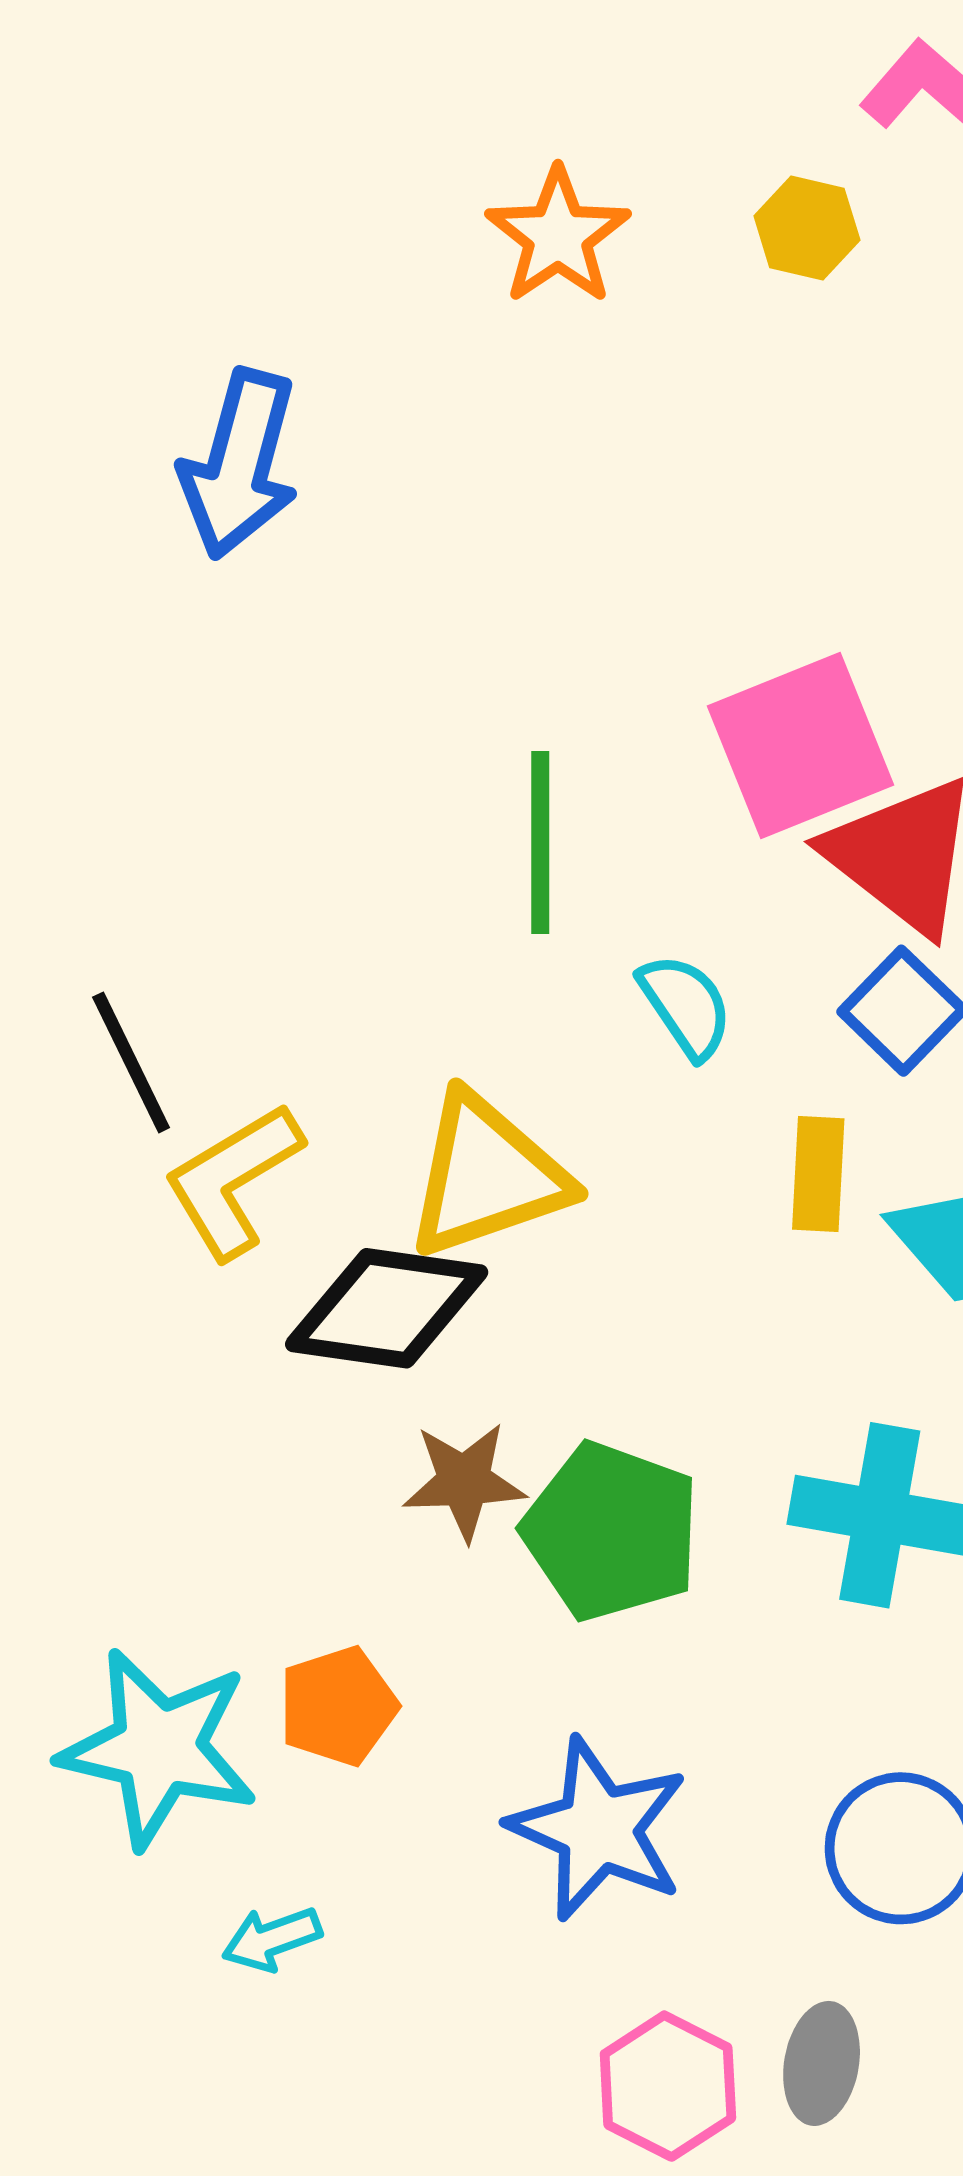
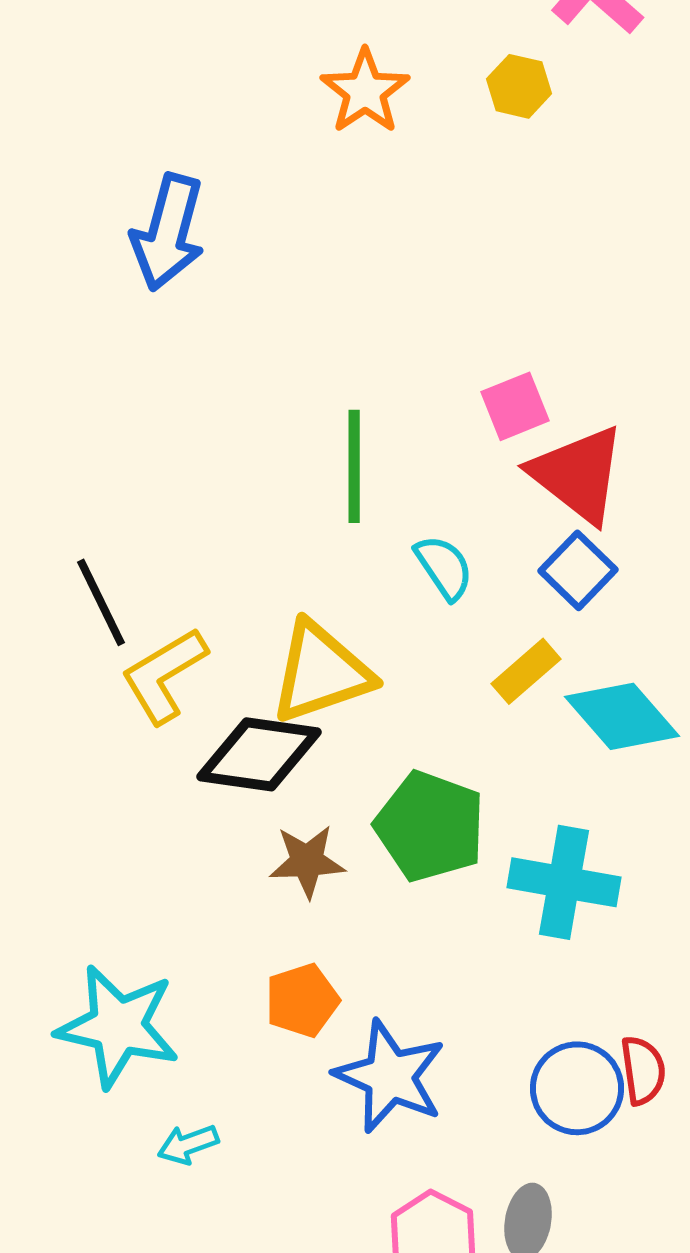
pink square: (801, 745) -> (515, 406), size x0.6
yellow rectangle: (818, 1174) -> (526, 671), turned 46
green pentagon: (611, 1531) -> (430, 826), moved
orange pentagon: (338, 1706) -> (302, 1000), moved

